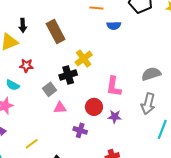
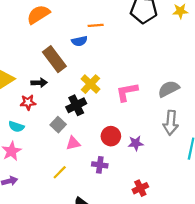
black arrow: (23, 25) -> (39, 83), moved, turned -80
blue semicircle: (114, 26) -> (79, 41), moved
pink L-shape: (114, 87) -> (127, 92), moved, turned 80
yellow line: (32, 144) -> (60, 172), moved

